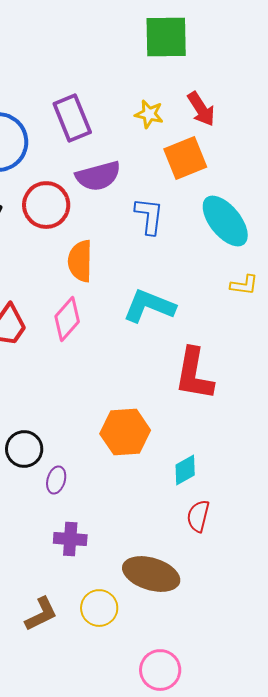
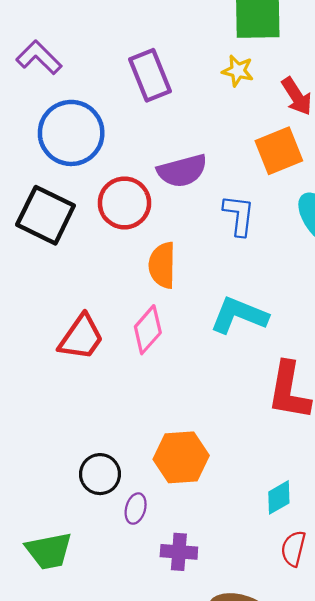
yellow star: (149, 114) -> (238, 71), moved
purple rectangle: (72, 118) -> (150, 75), moved
orange hexagon: (125, 432) -> (181, 457), moved
purple cross: (70, 539) -> (179, 552), moved

